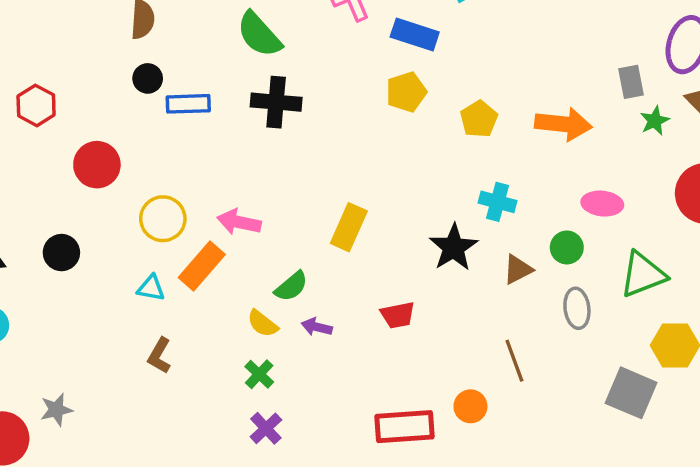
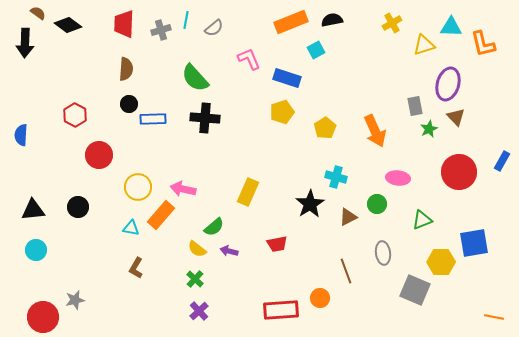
red hexagon: (36, 105) -> (75, 115), moved
orange arrow: (563, 124) -> (375, 131), turned 60
green triangle: (643, 275) -> (422, 220), size x0.7
gray ellipse: (577, 308) -> (383, 253), moved

